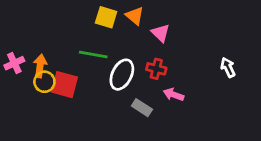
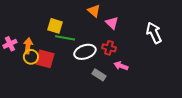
yellow square: (106, 17) -> (55, 26), moved
white arrow: (228, 67) -> (154, 33), moved, size x1.5
white ellipse: (122, 75) -> (85, 52), turned 45

